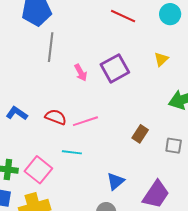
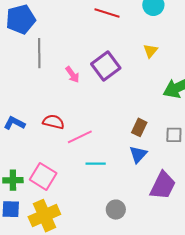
pink line: (85, 121) -> (80, 137), moved
cyan line: (72, 152) -> (96, 164), moved
blue triangle: (116, 181) -> (138, 154), moved

